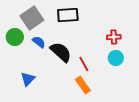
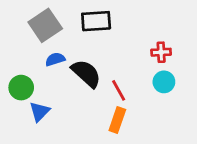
green circle: (15, 37) -> (21, 88), moved
blue semicircle: (39, 42) -> (55, 59), turned -56
orange rectangle: (83, 85) -> (117, 120), turned 54

